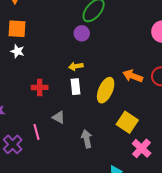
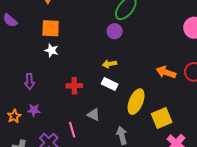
white rectangle: (75, 87) -> (110, 84), turned -56
yellow ellipse: (106, 90) -> (136, 102), moved
yellow square: (127, 122) -> (162, 118), turned 35

